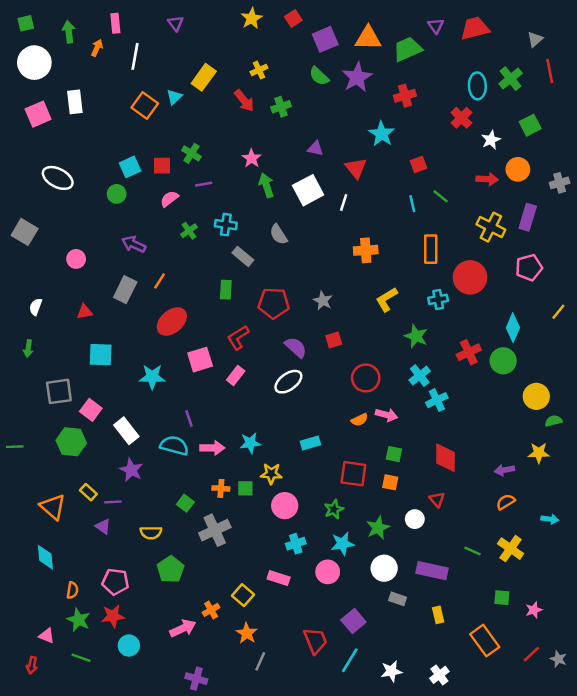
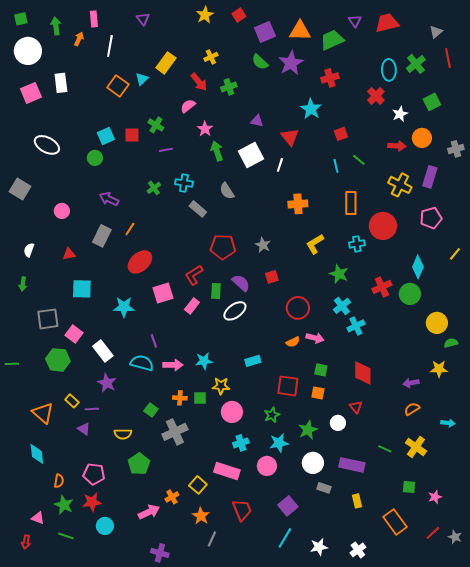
pink semicircle: (169, 199) -> (188, 106), moved
green rectangle: (226, 290) -> (216, 291), moved
pink rectangle: (279, 578) -> (227, 471), size x1.4
red trapezoid: (315, 641) -> (242, 510), moved

